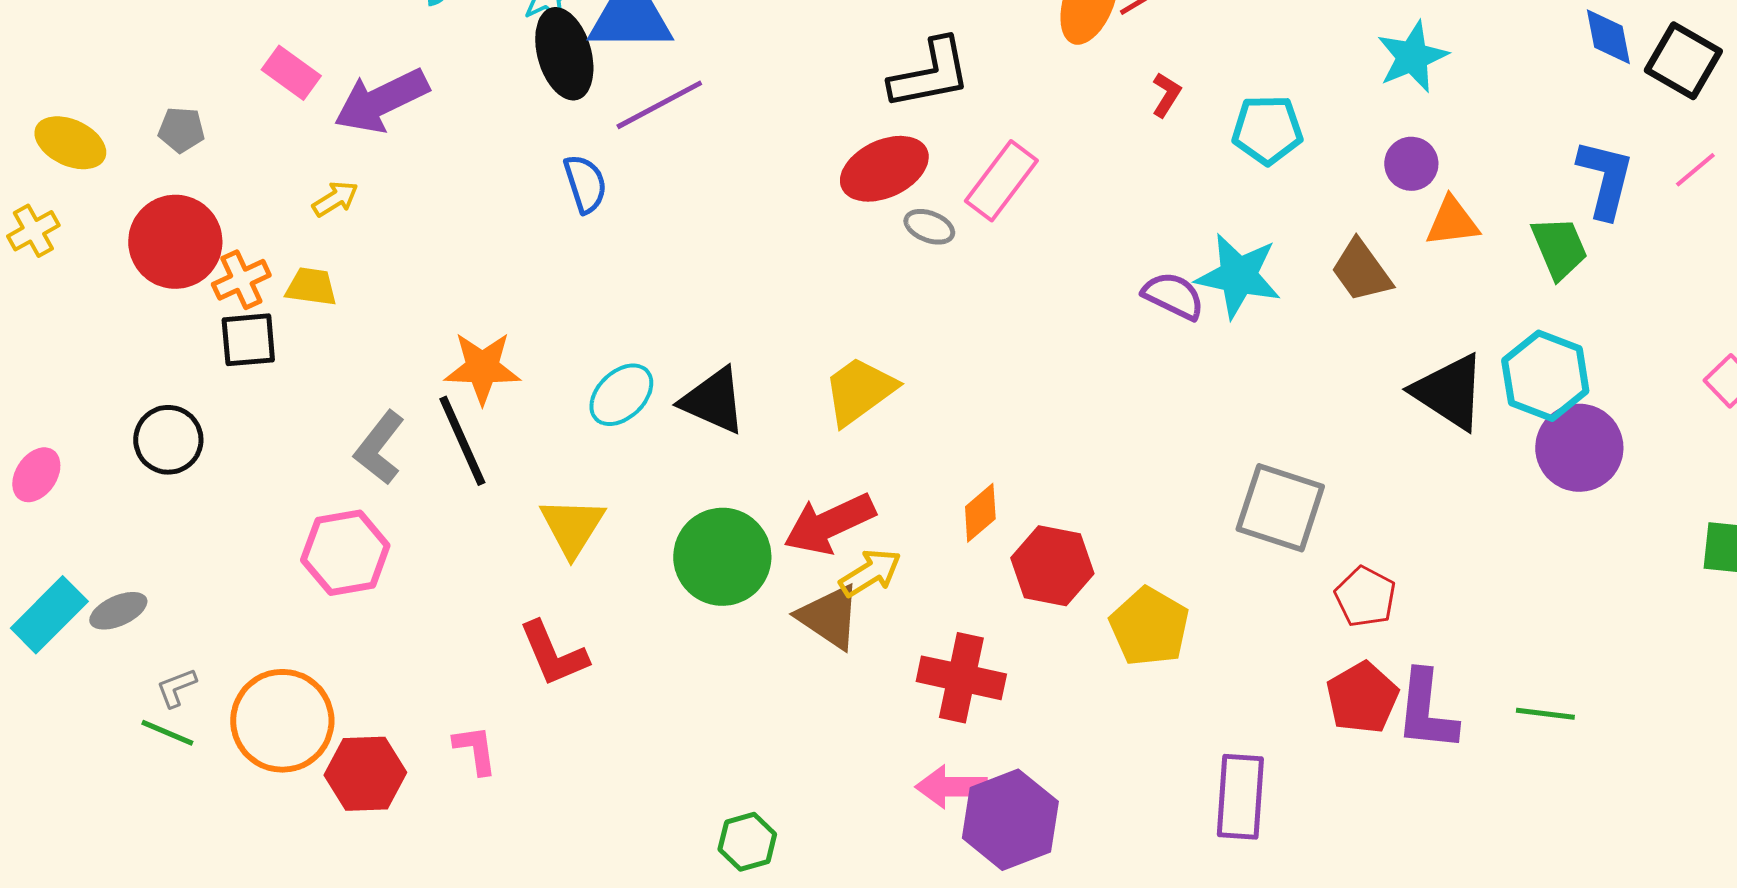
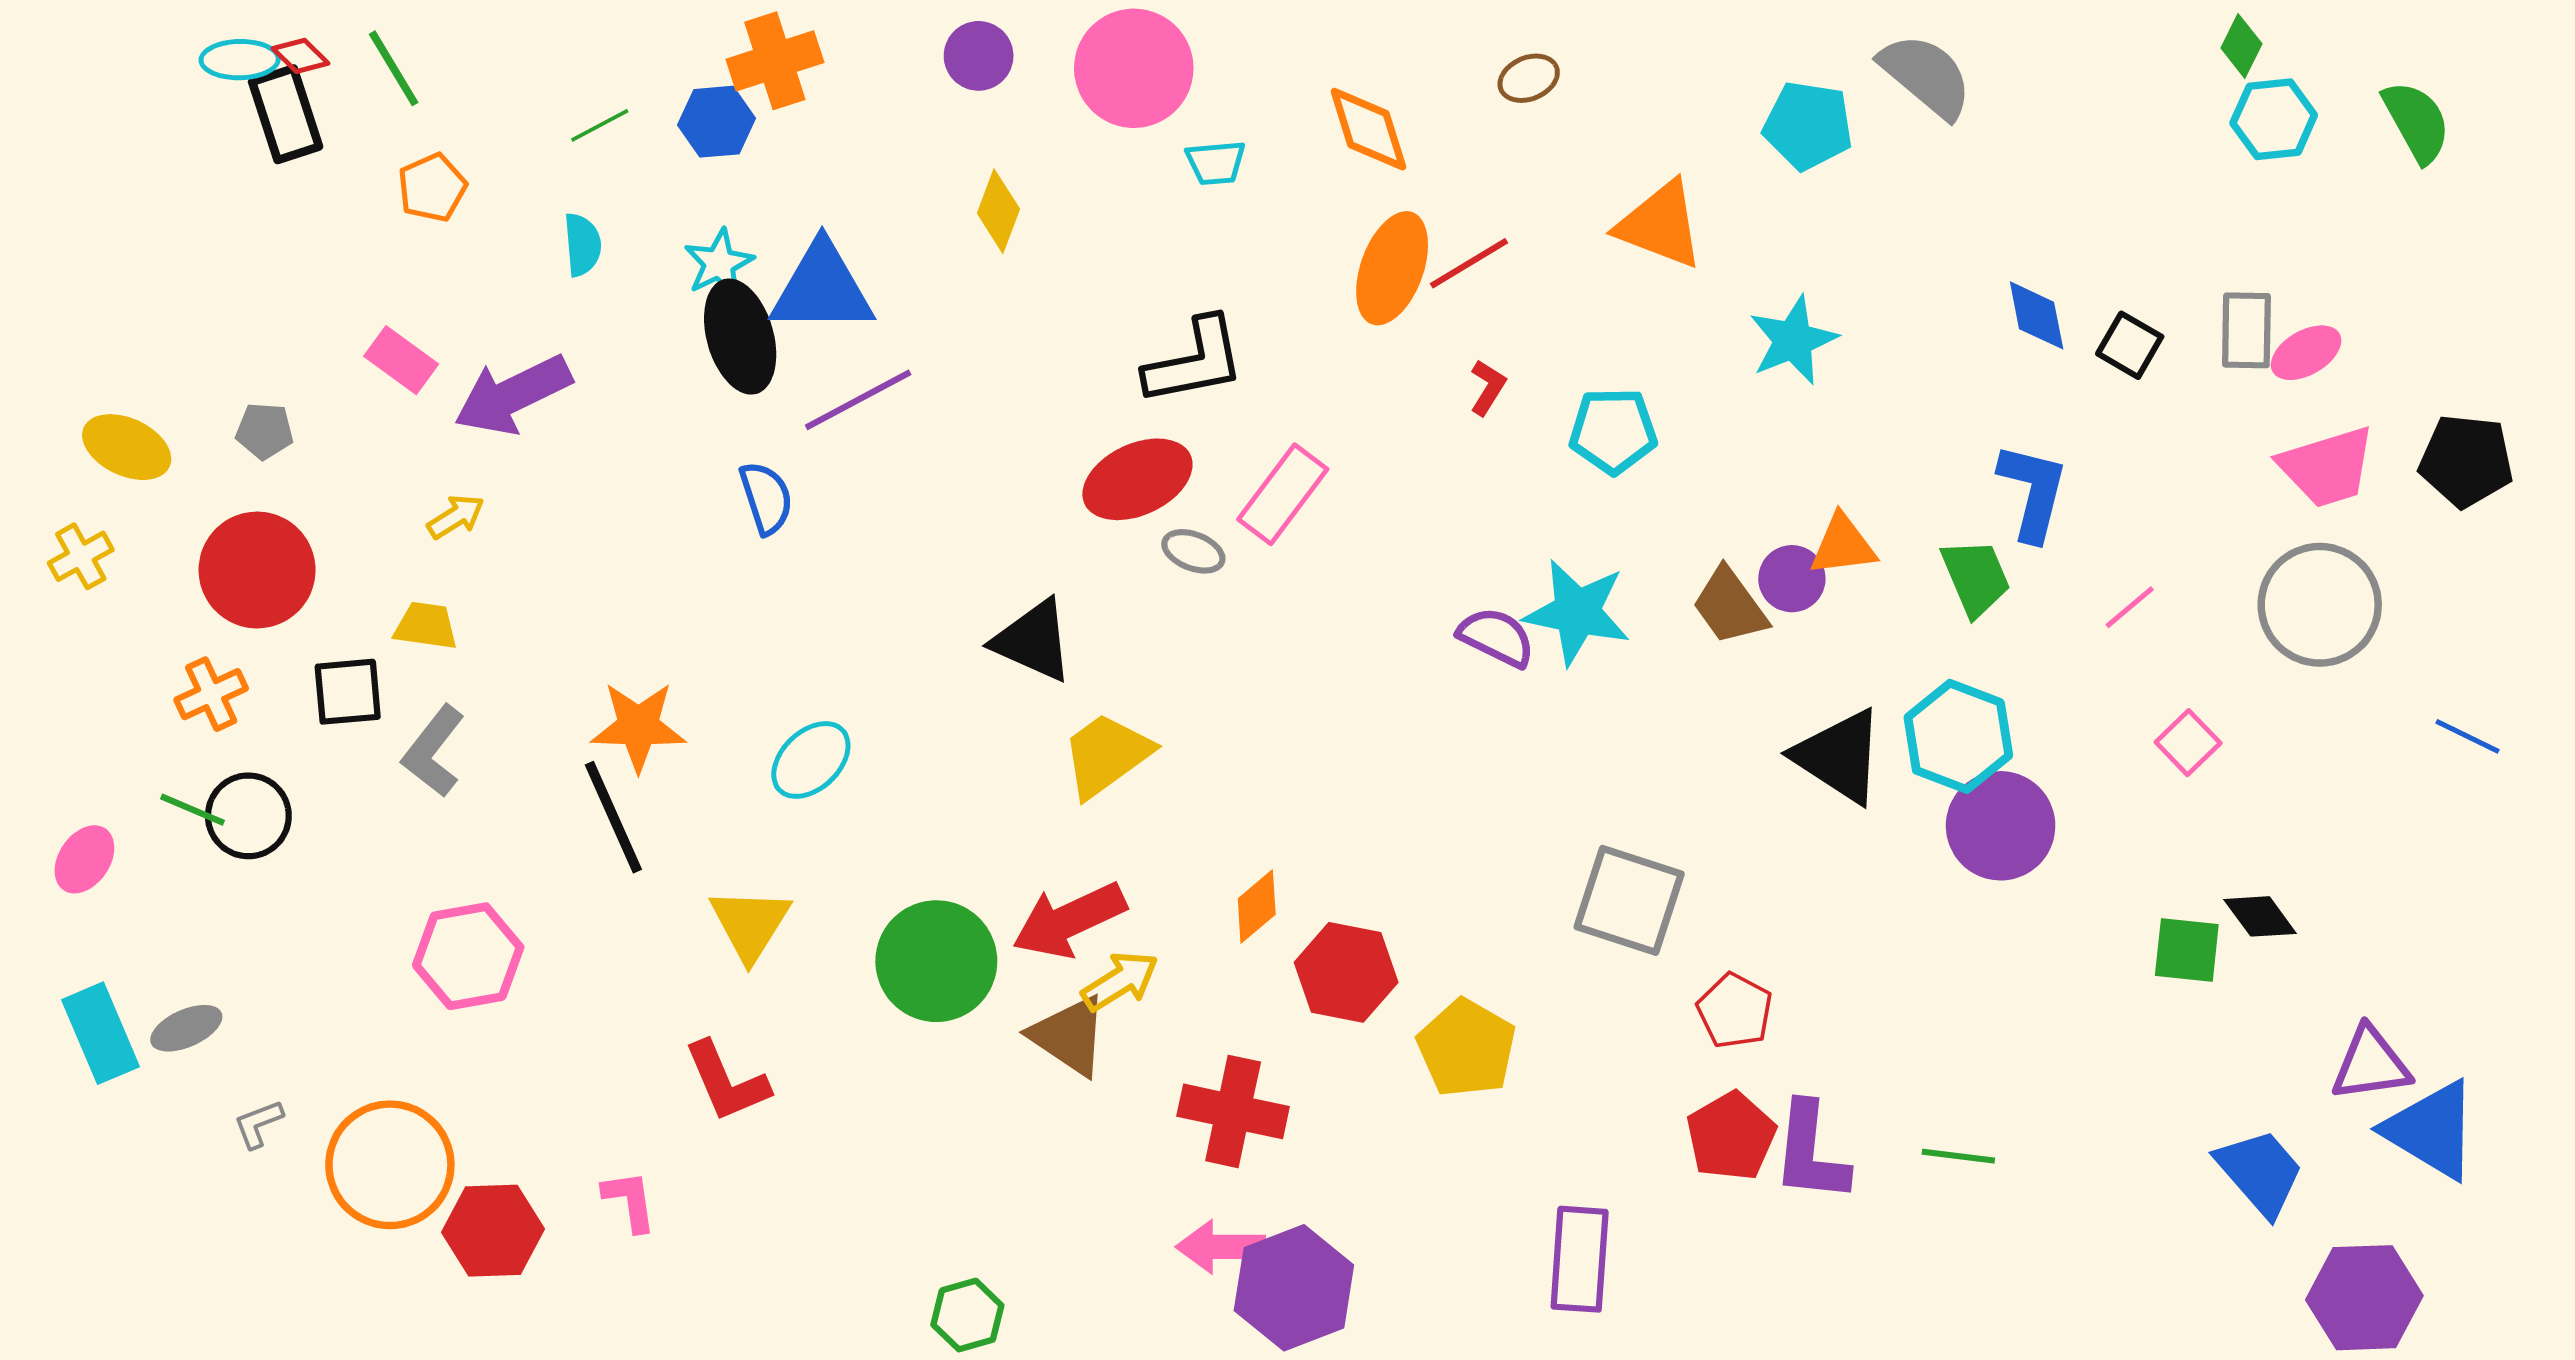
black square: (1683, 61) -> (2130, 345), size x0.7
purple circle: (1411, 164) -> (1792, 579), moved
pink line: (1695, 170) -> (2130, 607), moved
orange cross: (241, 280) -> (211, 694), moved
black triangle: (713, 401) -> (1033, 641), moved
gray L-shape: (379, 448) -> (433, 751), moved
cyan rectangle: (49, 615) -> (101, 1033), turned -68
green line: (167, 733) -> (192, 810), moved

